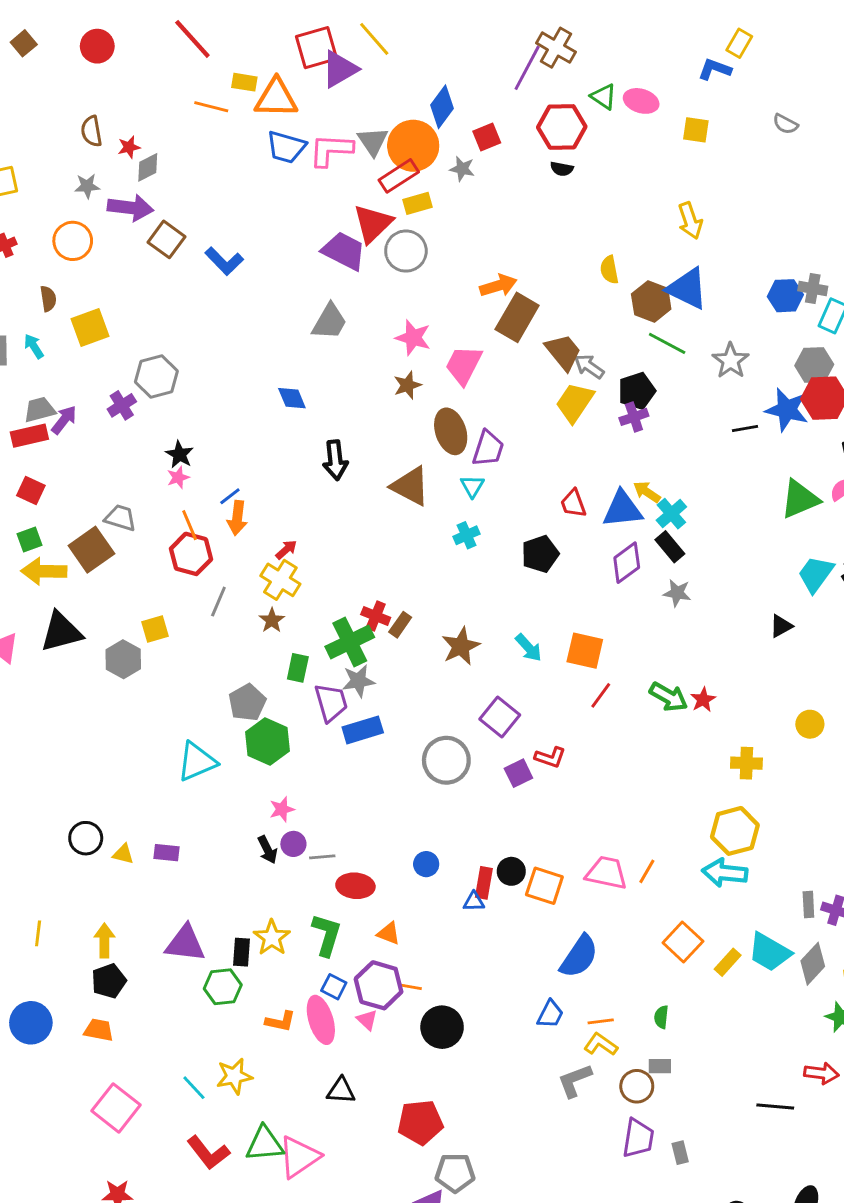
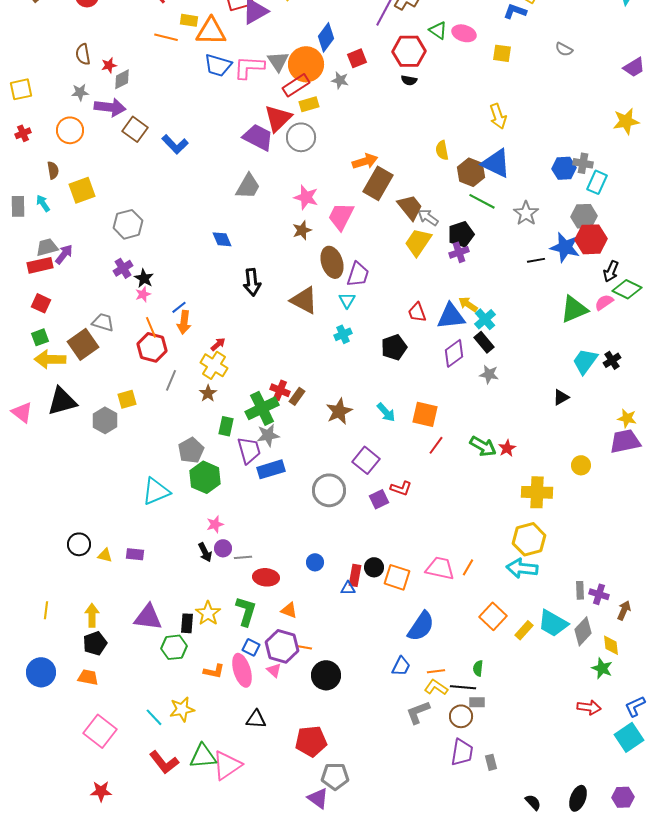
purple cross: (122, 405) -> (123, 268), moved
yellow cross: (746, 763) -> (537, 492), size x1.4
black line: (775, 1106) -> (463, 687), moved

